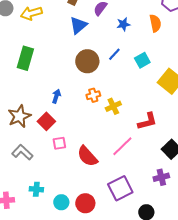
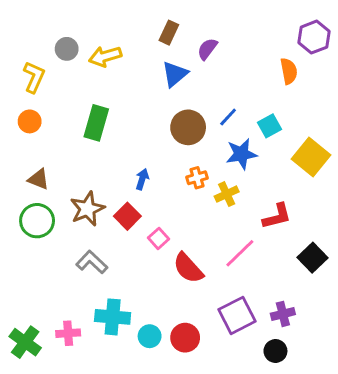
blue star: (123, 24) -> (241, 154), moved, size x1.5
pink square: (59, 143) -> (158, 238), moved, turned -32
purple cross: (161, 177) -> (283, 314), moved
cyan cross: (36, 189) -> (113, 317), size x1.6

